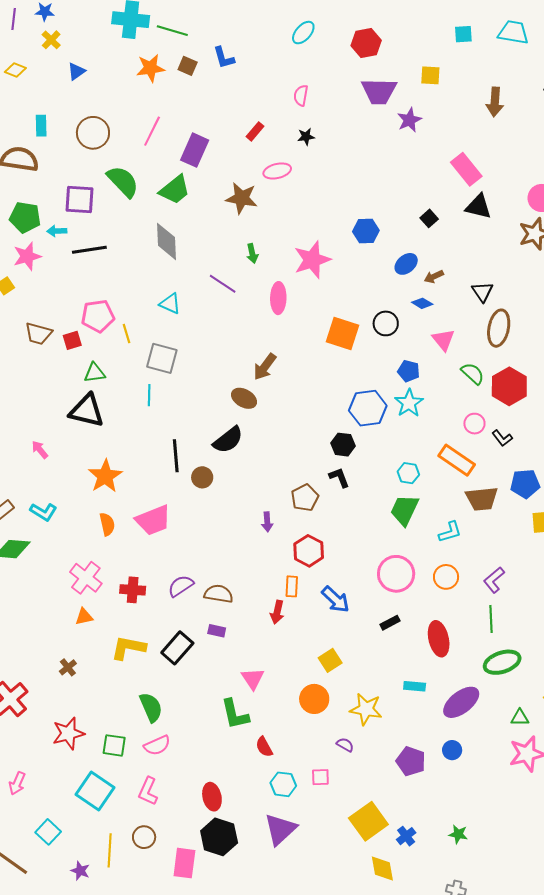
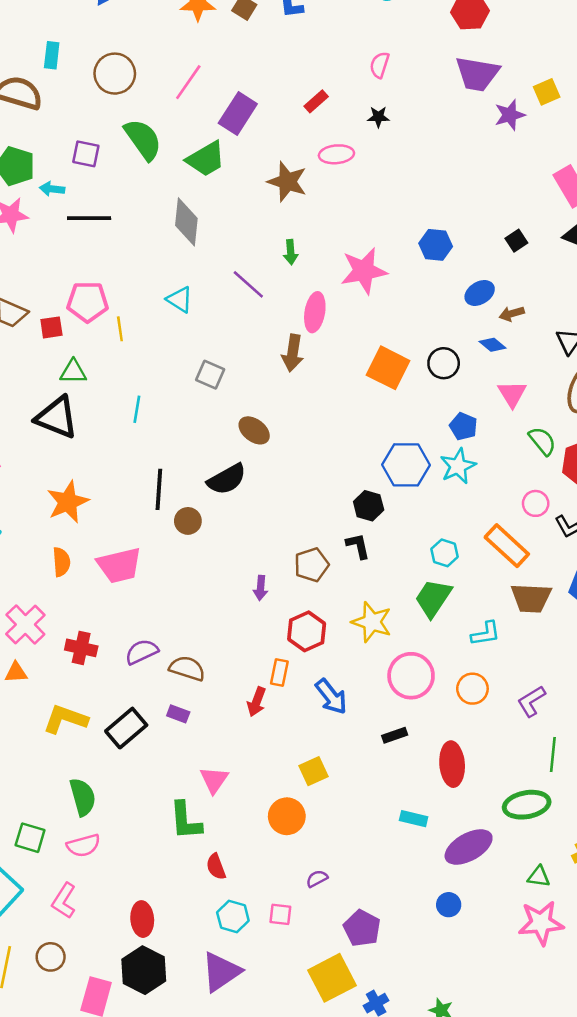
yellow square: (430, 75) -> (547, 92), moved, turned -35
purple square: (79, 200) -> (86, 154), size x0.7
gray square: (162, 358) -> (210, 375), moved, size x0.7
brown arrow: (265, 367) -> (293, 353), moved, turned -36
green line: (491, 619) -> (553, 754), moved
yellow star: (366, 709) -> (372, 622), moved
purple semicircle: (345, 745) -> (317, 879), turned -66
purple pentagon: (411, 761) -> (362, 928), moved

